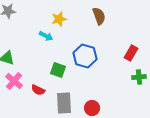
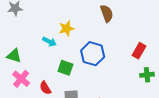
yellow star: (59, 19) -> (66, 29), moved
cyan arrow: (46, 36) -> (49, 42), moved
red semicircle: (38, 90) -> (45, 88), turned 32

